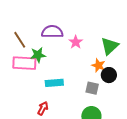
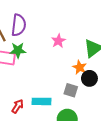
purple semicircle: (52, 32) -> (19, 25), moved, turned 90
cyan rectangle: (54, 83) -> (42, 101), moved

